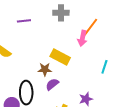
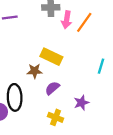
pink arrow: (82, 38) -> (67, 20), moved
purple semicircle: (52, 84) -> (52, 88), moved

